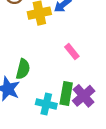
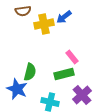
green rectangle: (66, 94) -> (64, 74), moved, turned 66

